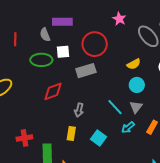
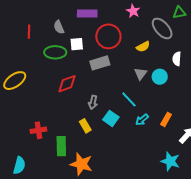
purple rectangle: (62, 22) -> (87, 14), moved
yellow semicircle: (134, 64) -> (143, 47), moved
cyan circle: (137, 85) -> (160, 77), moved
gray triangle: (136, 107) -> (141, 74), moved
yellow rectangle: (71, 133) -> (85, 126), turned -40
cyan square: (99, 138) -> (111, 118), moved

